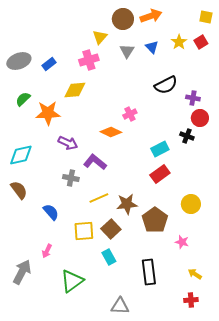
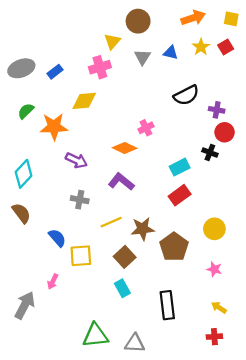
orange arrow: (151, 16) -> (193, 18), moved
blue triangle: (152, 47) -> (171, 53), turned -32
cyan diamond: (21, 155) -> (24, 174), turned -35
purple L-shape: (95, 162) -> (121, 182), moved
yellow square: (84, 231) -> (81, 256), moved
pink star: (182, 242) -> (214, 269), moved
green triangle: (72, 281) -> (95, 335), moved, turned 30

